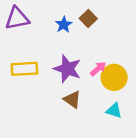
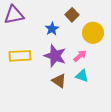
blue star: (64, 25) -> (52, 29), moved
yellow circle: (114, 77) -> (93, 33), moved
cyan triangle: (114, 111) -> (82, 76), moved

